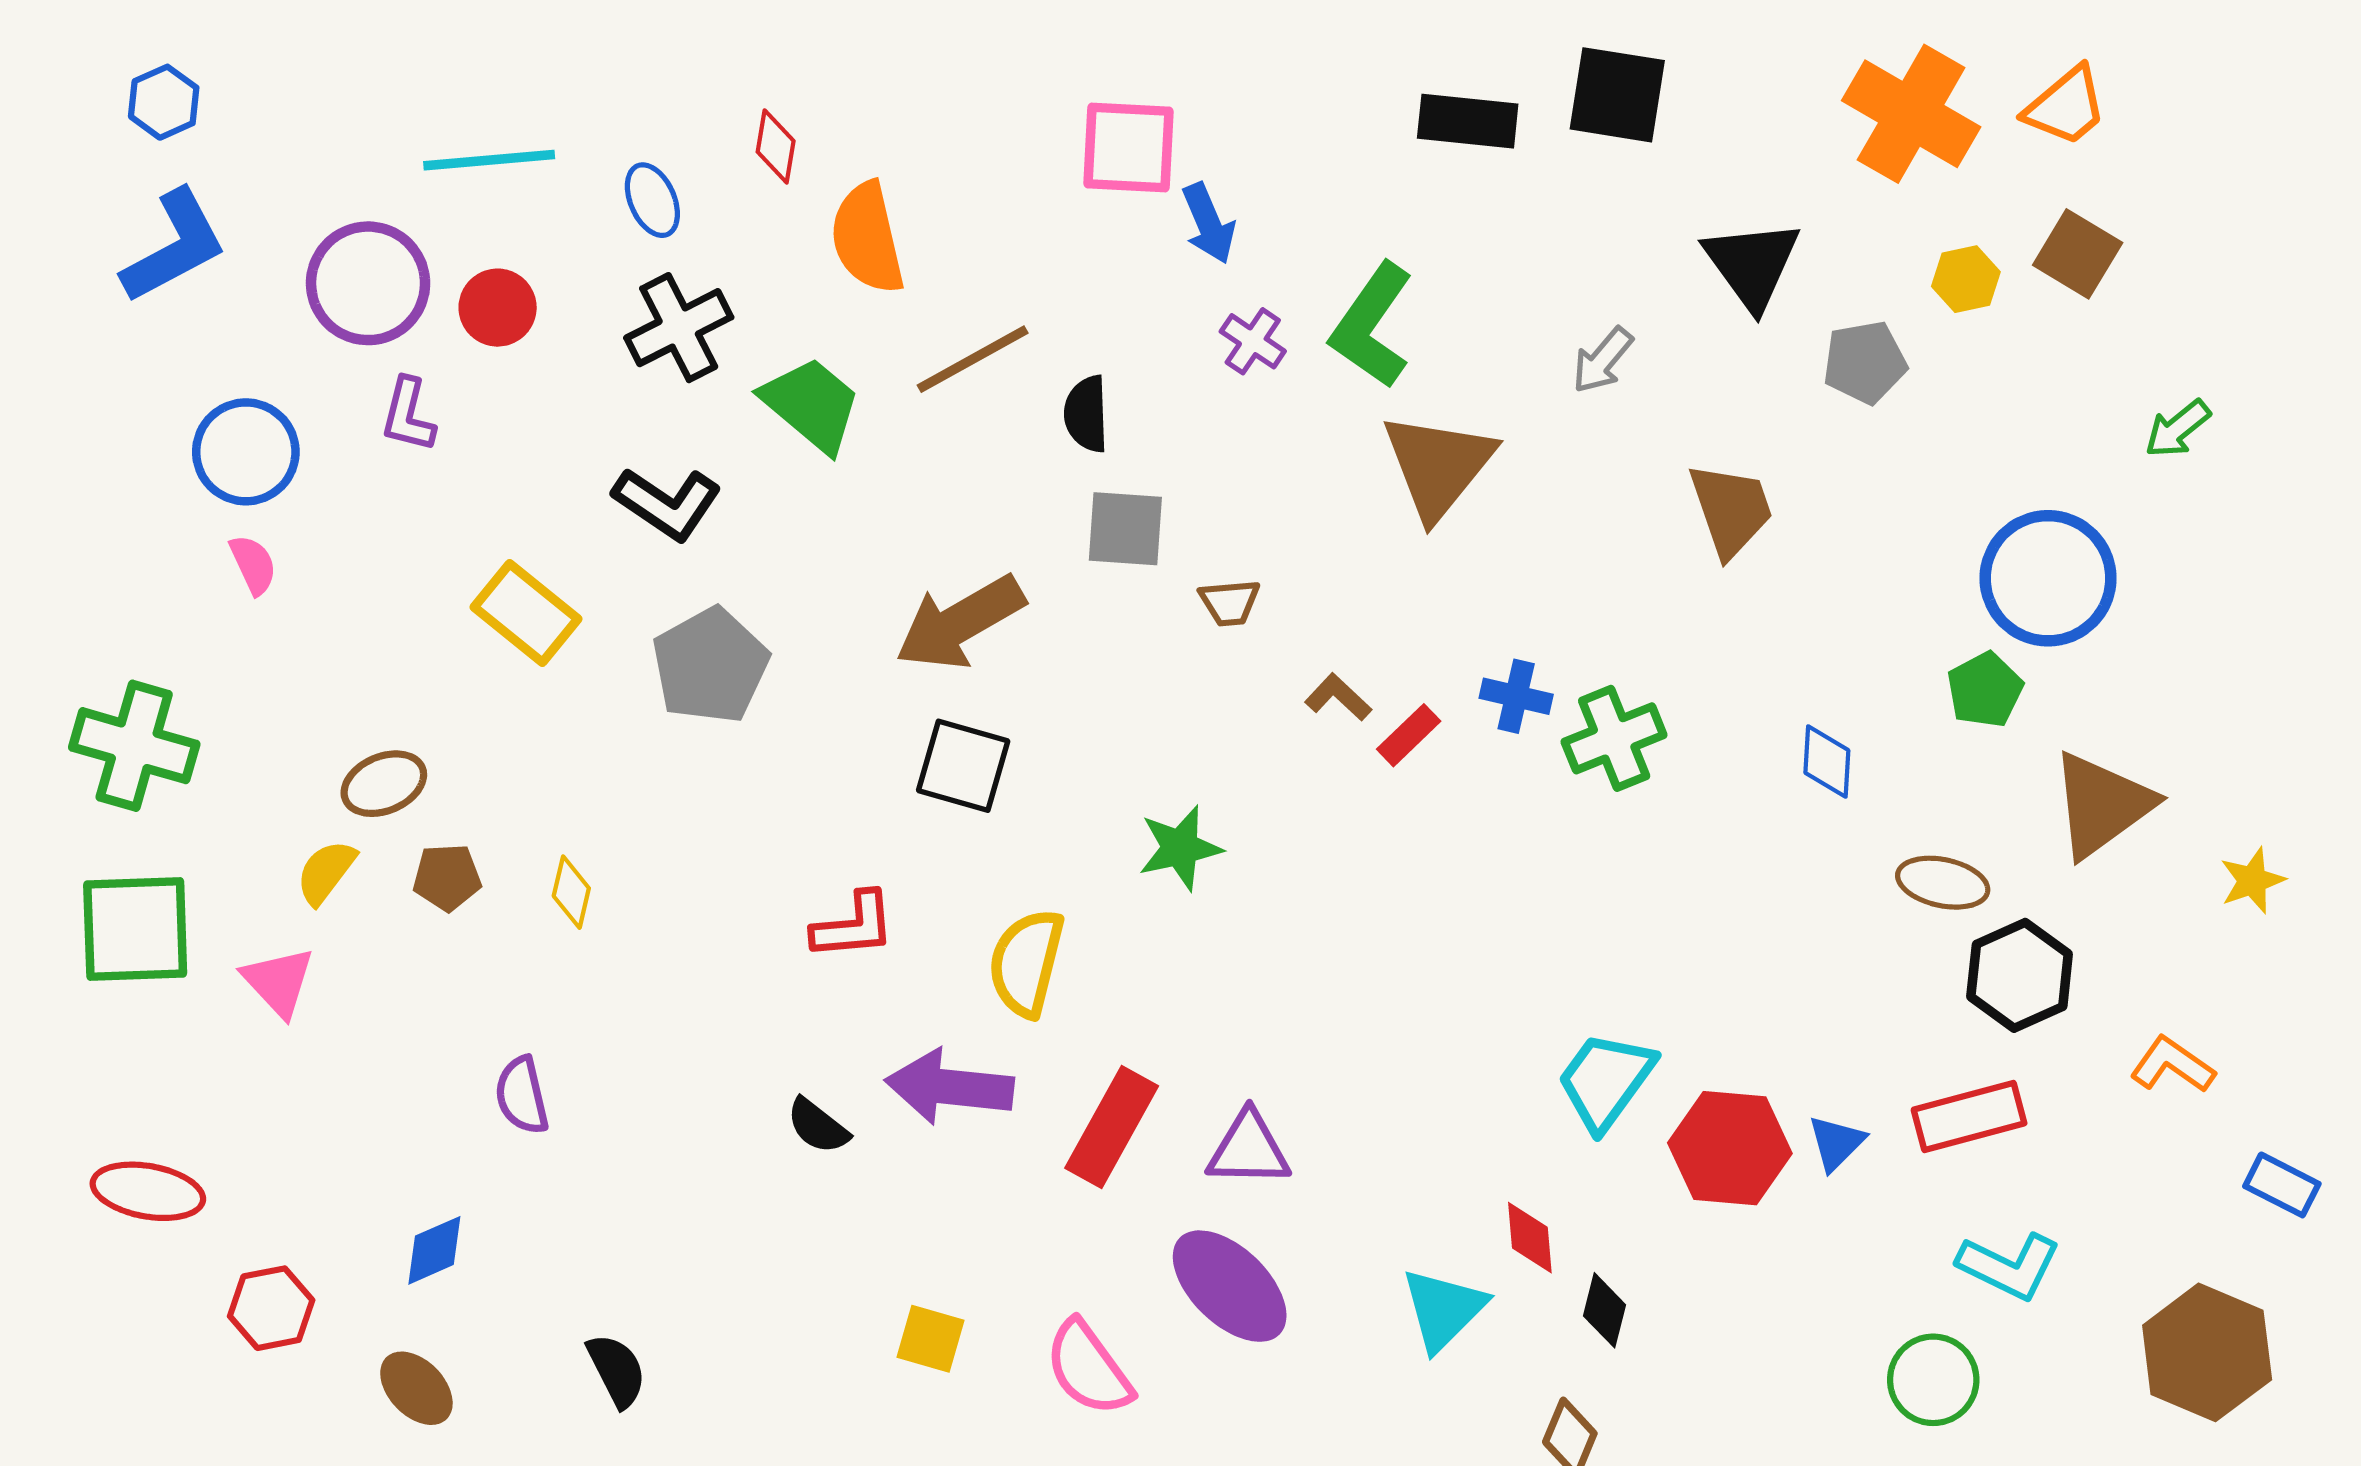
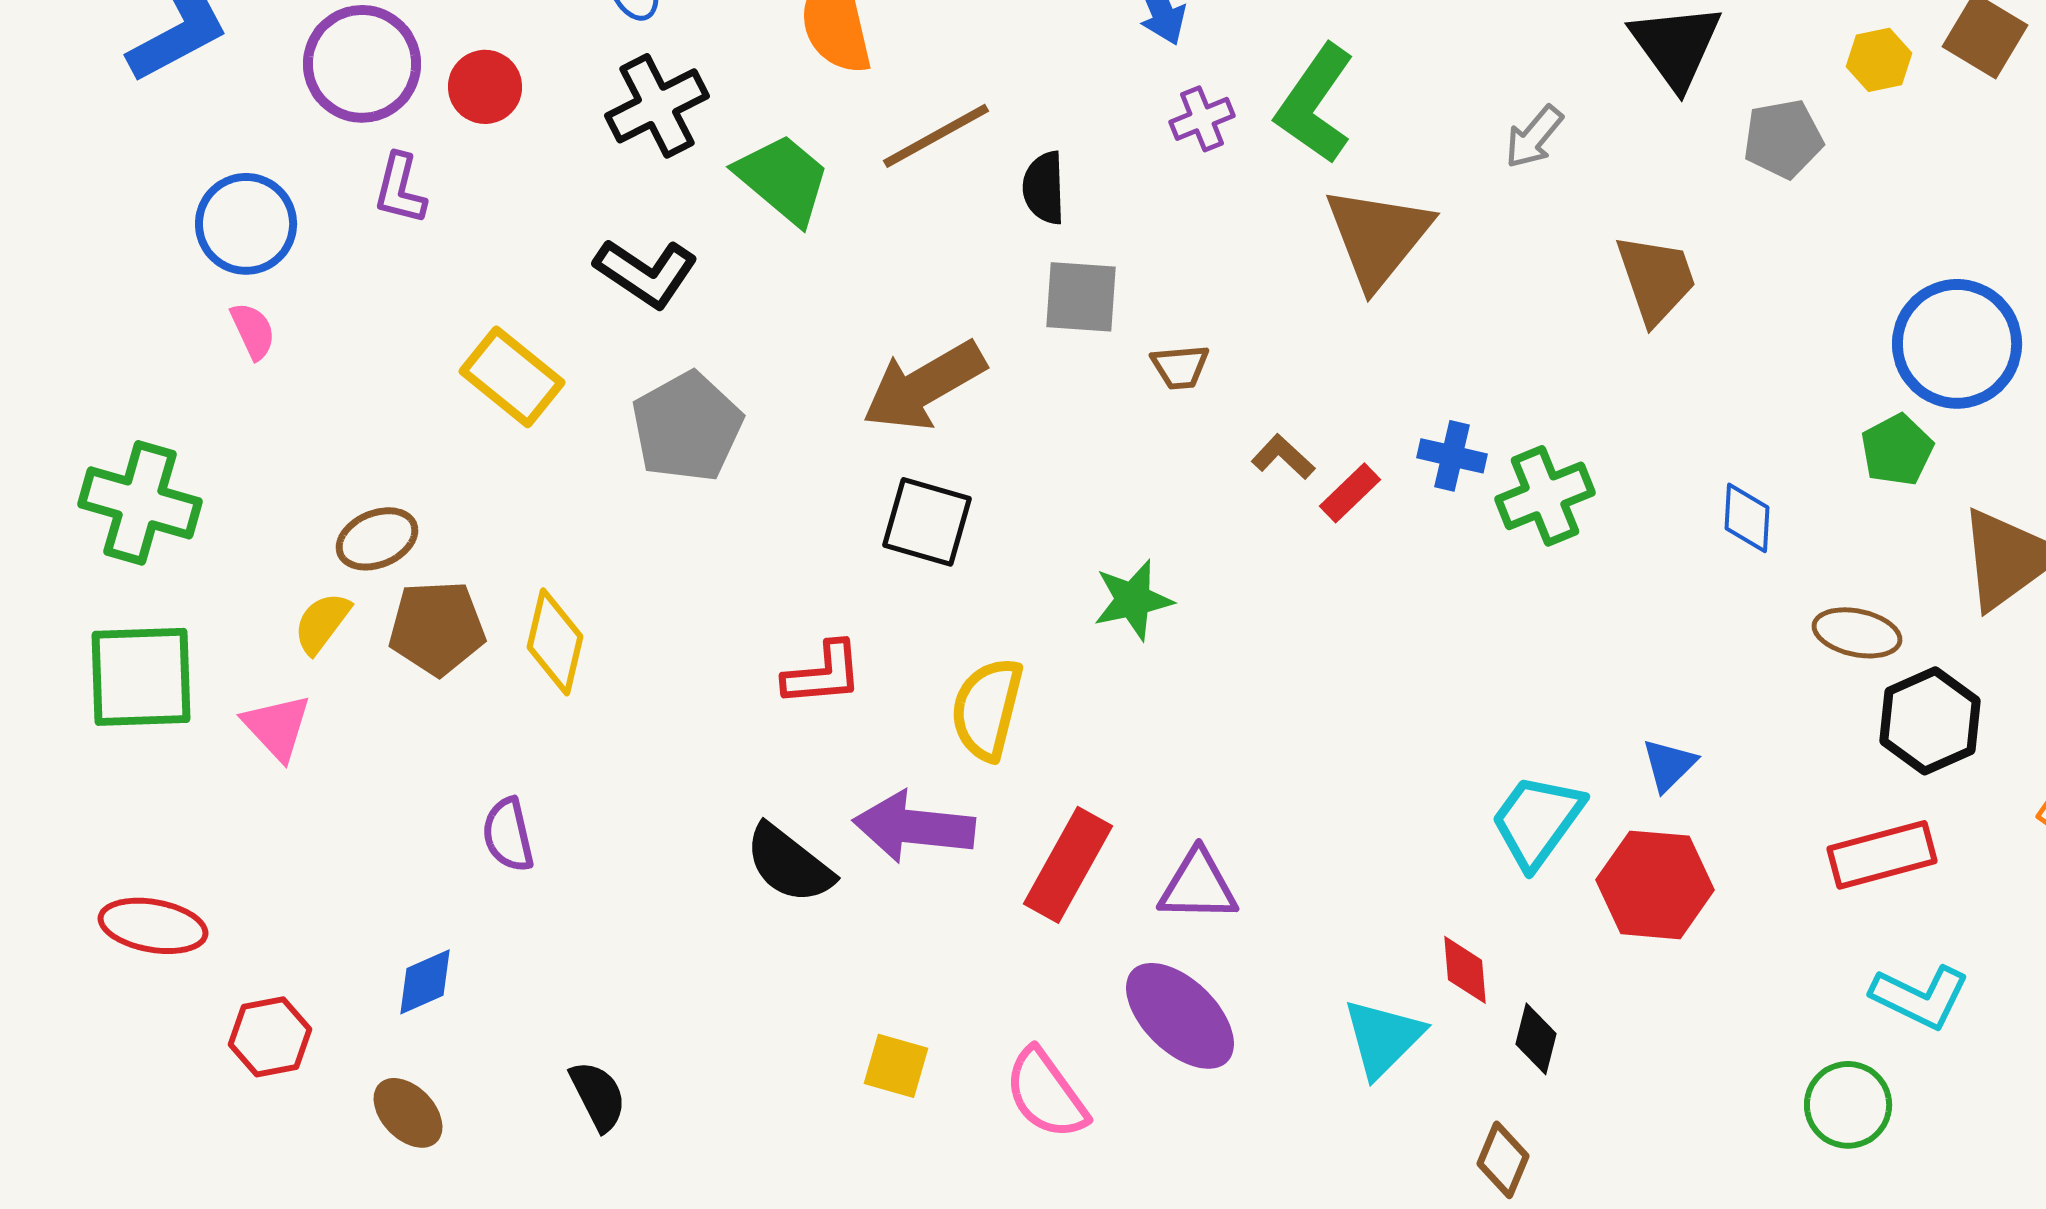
purple cross: (1253, 341) -> (1202, 119), turned 34
brown pentagon: (447, 877) -> (437, 628), size x1.5
yellow diamond: (571, 892) -> (555, 642), size x1.5
black semicircle: (818, 1126) -> (789, 864), size x1.5
blue triangle: (1836, 1143) -> (1669, 765), moved

